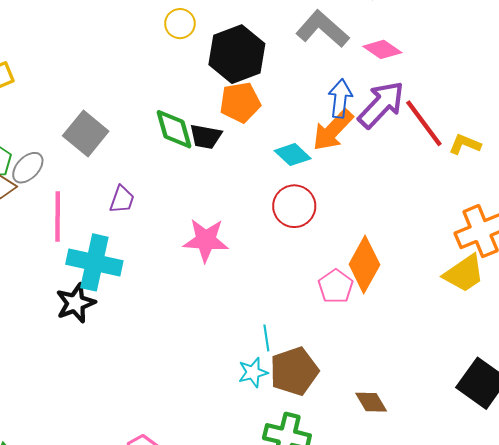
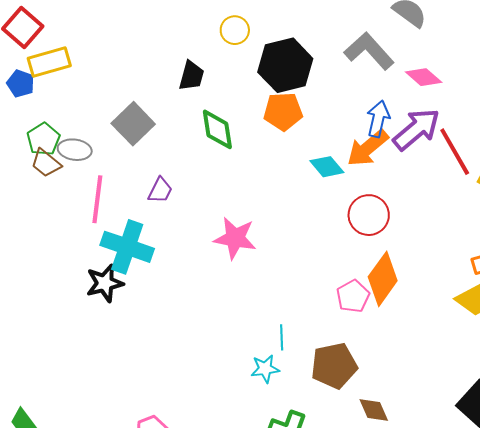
black trapezoid: (206, 137) -> (191, 76), moved, turned -92
gray ellipse: (28, 168) -> (75, 150), turned 48
red circle: (294, 206) -> (369, 215), moved
brown pentagon: (294, 371) -> (334, 366), moved

